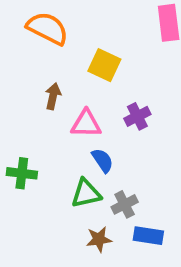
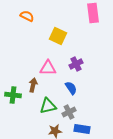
orange semicircle: (48, 28) -> (27, 16), size x0.6
brown arrow: (53, 96) -> (33, 85), moved
blue semicircle: (103, 160) -> (71, 88), moved

